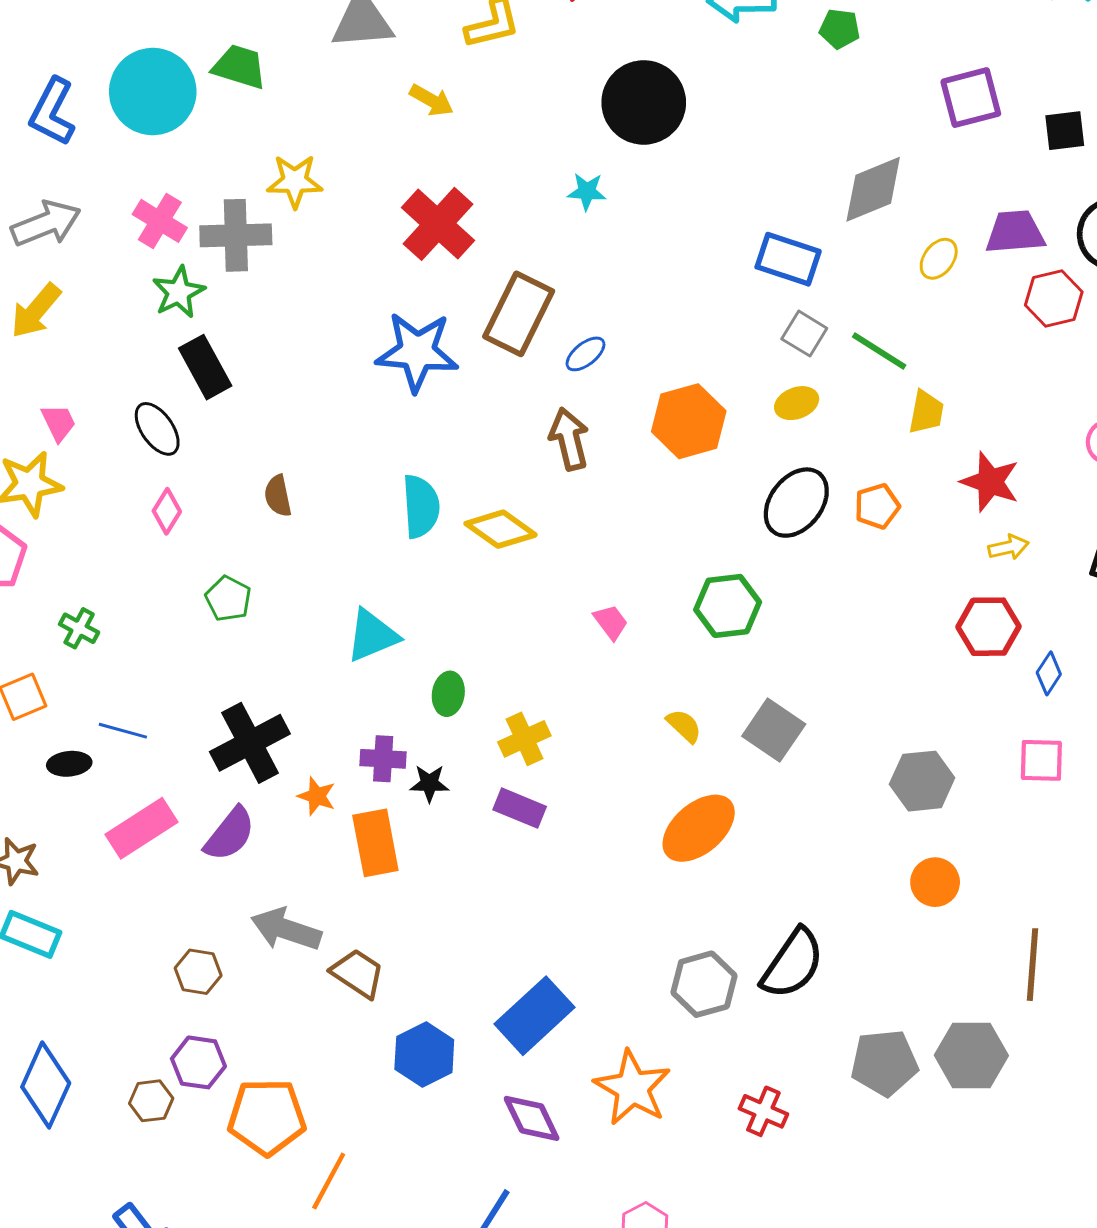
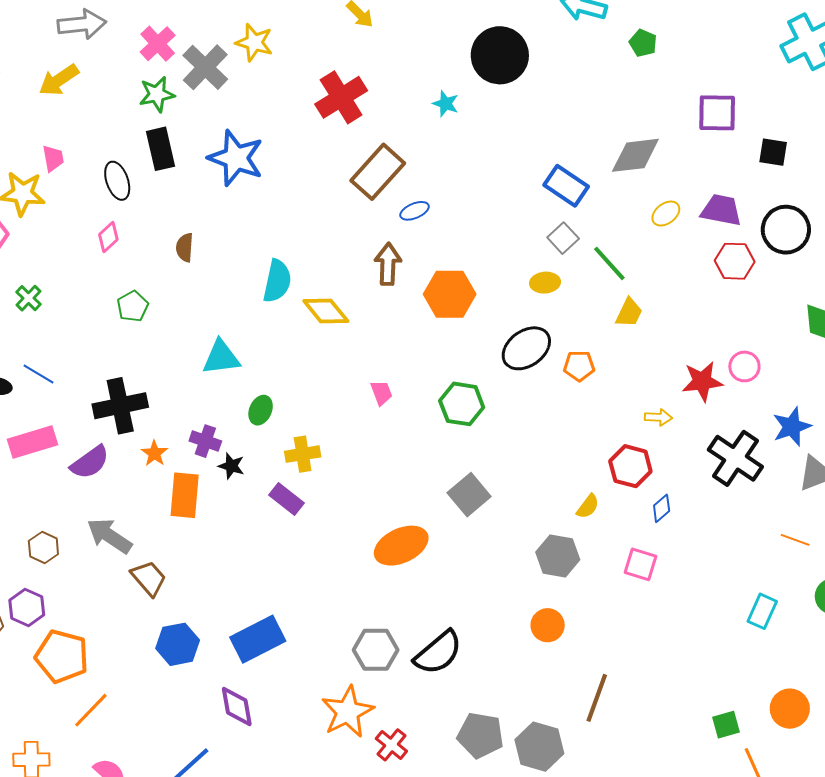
gray cross: (236, 235) -> (205, 67), turned 30
blue star: (417, 352) -> (236, 158), moved
orange hexagon: (689, 421) -> (450, 294), moved
red star: (990, 482) -> (702, 381), moved, turned 30
yellow semicircle: (684, 726) -> (588, 506), moved, turned 68
orange star: (632, 1088) -> (347, 712), moved

